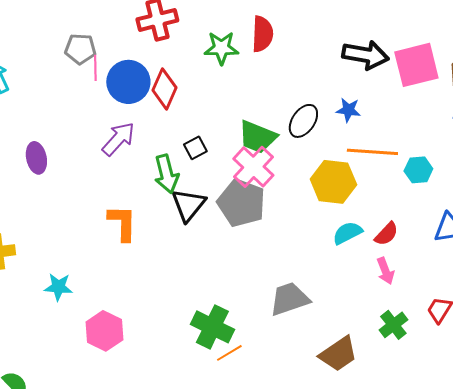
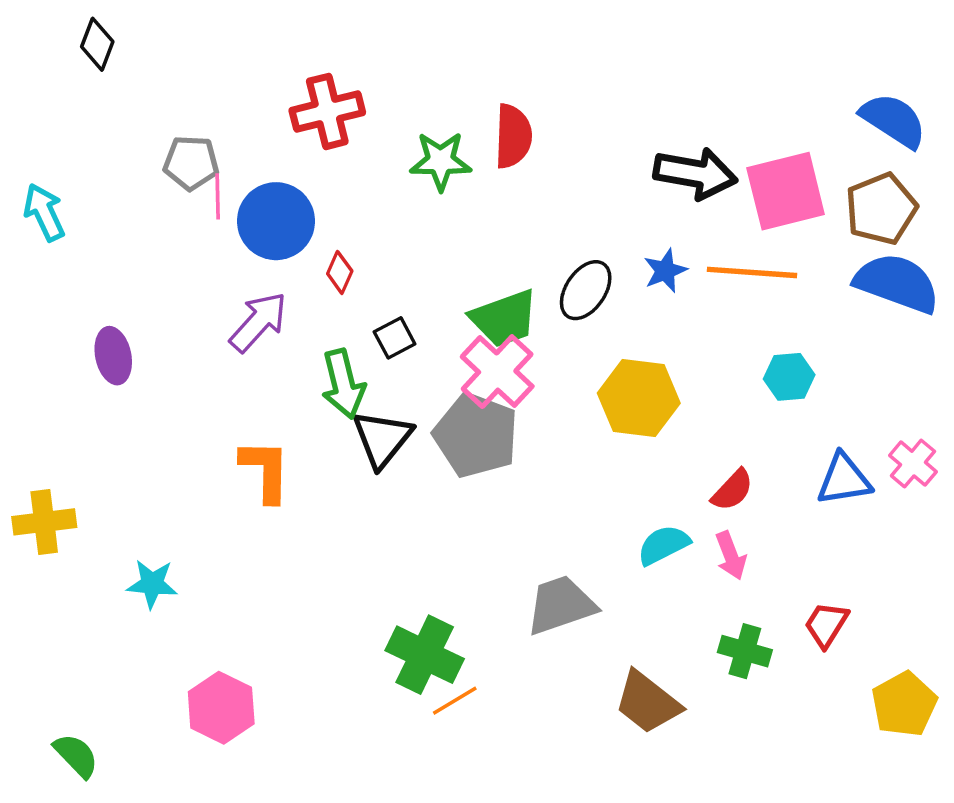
red diamond: (164, 89) -> (340, 272), moved, size x0.6
blue star: (348, 110) -> (665, 271), turned -30
green trapezoid: (257, 137) -> (504, 318), turned -42
orange line: (372, 152) -> (752, 272), moved
cyan semicircle: (347, 233) -> (663, 545), moved
green cross: (393, 325) -> (745, 651), turned -36
pink hexagon: (104, 331) -> (221, 708), moved
brown trapezoid: (338, 354) -> (648, 702), turned 72

